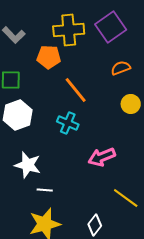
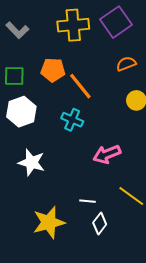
orange pentagon: (49, 57) -> (53, 70), moved
white line: (45, 190) -> (87, 201), moved

